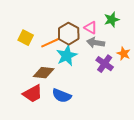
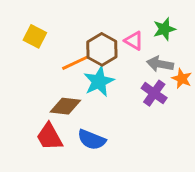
yellow square: (26, 38) -> (35, 36), moved
gray arrow: (96, 43) -> (160, 64), moved
red trapezoid: (33, 94) -> (49, 137), turned 90

